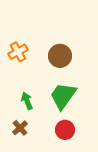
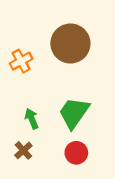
brown circle: (60, 56) -> (70, 43), moved, size x1.4

